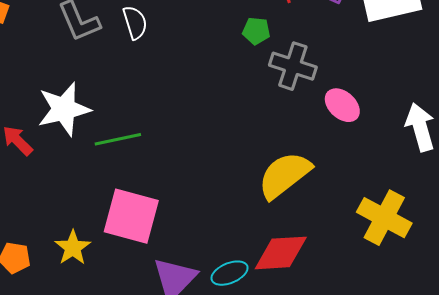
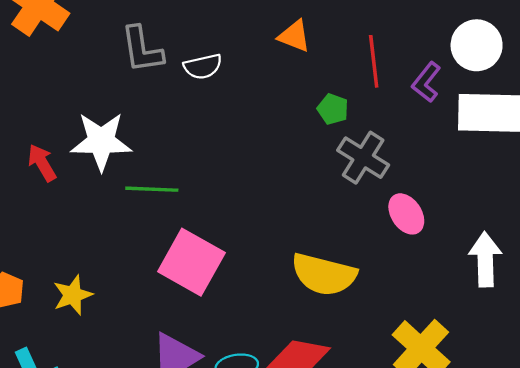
white semicircle: (135, 23) -> (203, 67), turned 80
yellow semicircle: (284, 175) -> (324, 274), turned -142
pink square: (131, 216) -> (191, 262), moved

